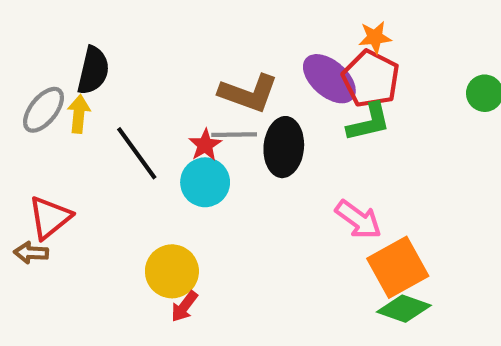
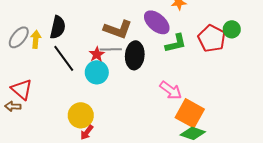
black semicircle: (93, 70) -> (58, 27), moved
red pentagon: (371, 79) -> (212, 38), moved
red triangle: (50, 217) -> (22, 89), turned -40
orange square: (398, 267) -> (190, 113), turned -32

